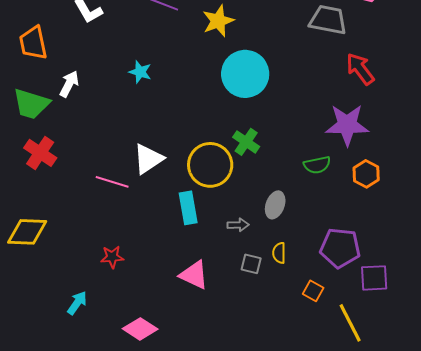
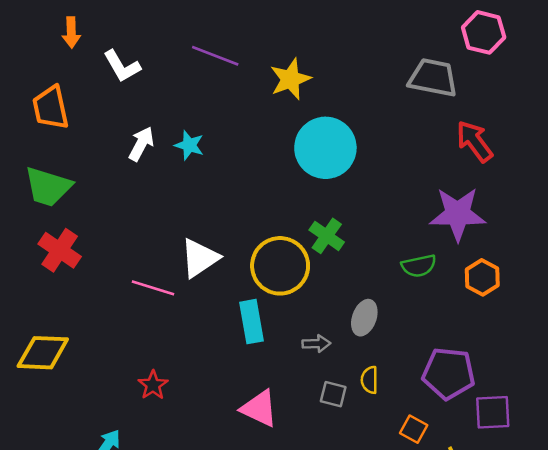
white arrow: (69, 84) -> (141, 144), moved
red star: (112, 257) -> (153, 385), turned -30

